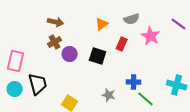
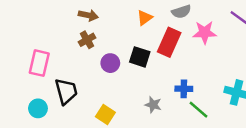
pink star: (151, 36) -> (205, 32), turned -30
red rectangle: (122, 44) -> (169, 42), size x1.6
purple circle: (70, 54) -> (110, 63), moved
cyan circle: (15, 89) -> (38, 108), moved

